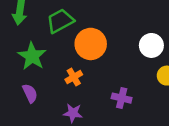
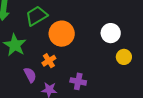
purple semicircle: (30, 93) -> (30, 75), moved
purple cross: (122, 98) -> (78, 81), moved

